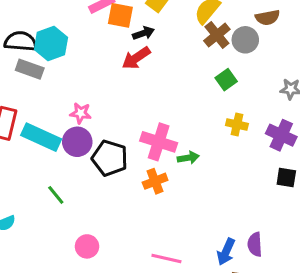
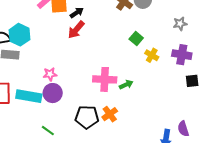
green square: (226, 80) -> (136, 39), moved
yellow cross: (237, 124) -> (152, 55), turned 32
black pentagon: (110, 158) -> (87, 117), moved
orange cross: (155, 181) -> (110, 114), moved

